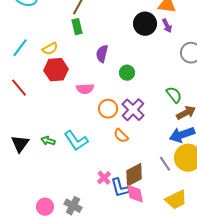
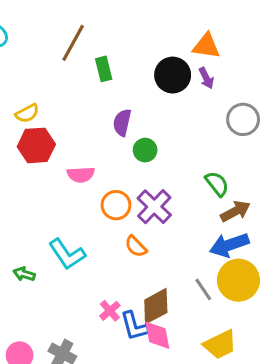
green rectangle: (77, 27) -> (104, 69), moved
purple semicircle: (102, 54) -> (122, 122), moved
green arrow: (48, 141) -> (24, 274), moved

